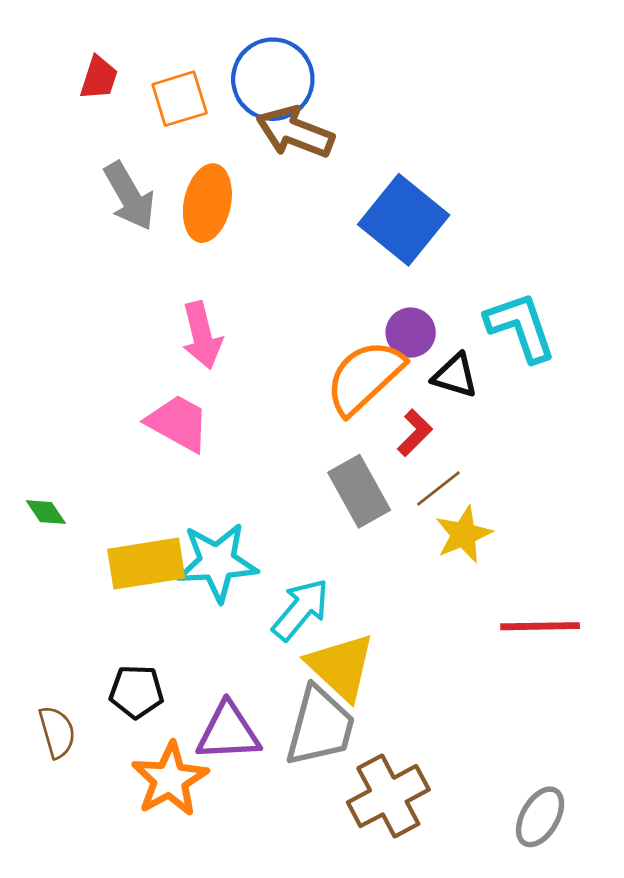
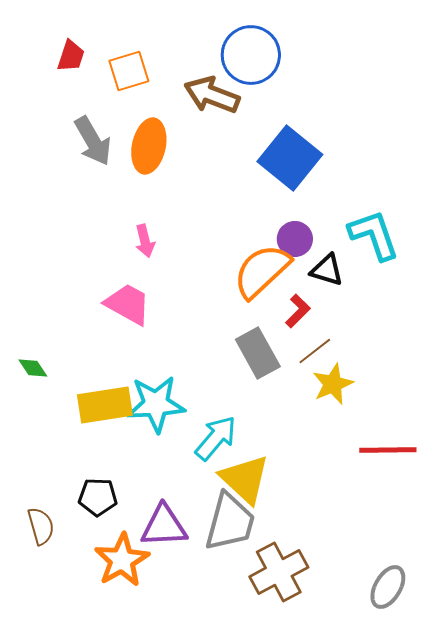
blue circle: (273, 79) -> (251, 55), moved
pink arrow: (202, 335) -> (145, 241), size x0.7

